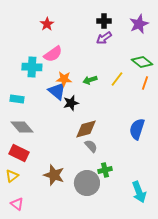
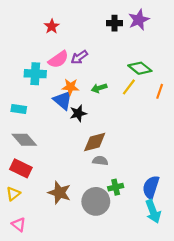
purple star: (139, 24) -> (139, 20), moved
purple arrow: (104, 38) -> (79, 57), moved
green diamond: (142, 62) -> (140, 68), moved
blue semicircle: (137, 129) -> (151, 187), moved
gray semicircle: (91, 146) -> (100, 161), turned -40

